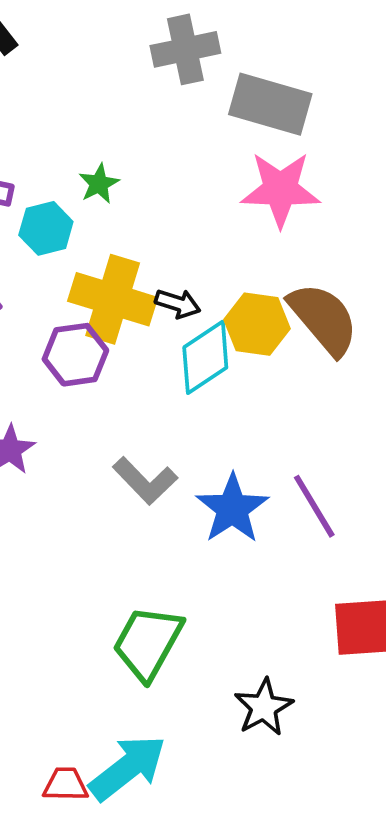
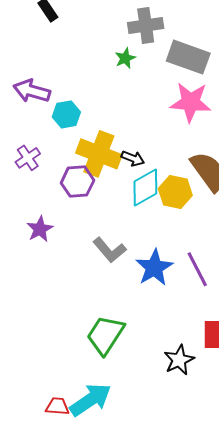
green star: (99, 184) -> (125, 58), moved
yellow hexagon: (257, 324) -> (175, 192), moved
black star: (264, 707) -> (179, 360), moved

